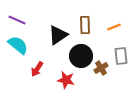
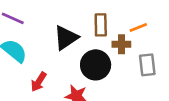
brown cross: (101, 68) -> (121, 44), moved, turned 32

